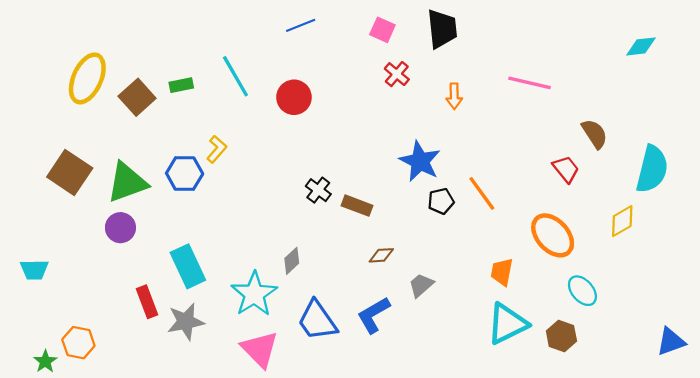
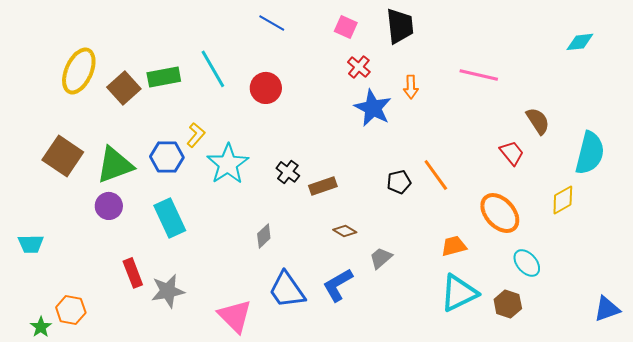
blue line: (301, 25) -> (272, 23), turned 52
green rectangle: (181, 85) -> (164, 77), size x1.5
blue star: (420, 161) -> (373, 108), moved
brown rectangle: (357, 206) -> (323, 186), turned -40
brown diamond: (381, 255) -> (345, 231), turned 35
cyan rectangle: (188, 266) -> (170, 218), moved
orange trapezoid: (502, 272) -> (454, 246), turned 64
cyan star: (254, 294) -> (228, 164), moved

